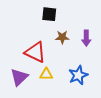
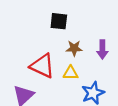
yellow triangle: (46, 74) -> (71, 73), moved

